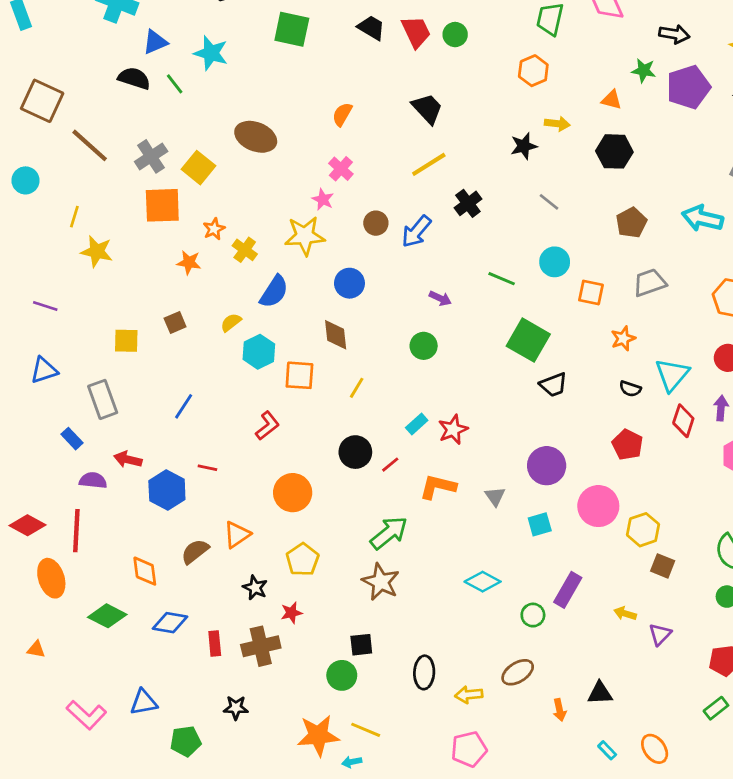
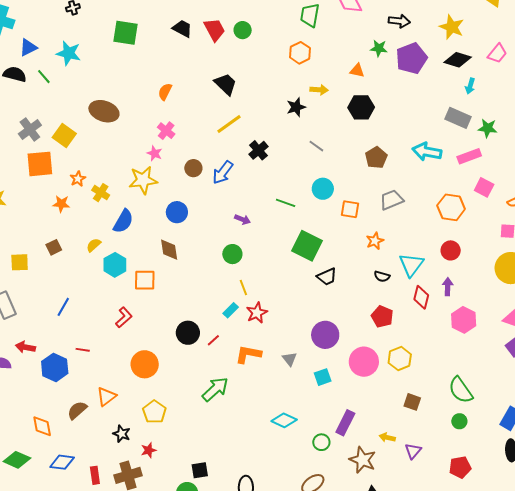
yellow line: (357, 388) -> (243, 287), moved, turned -49
yellow hexagon: (643, 530) -> (400, 359), moved
brown star: (381, 582) -> (362, 460), moved

